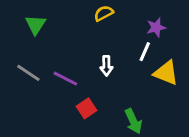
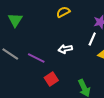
white arrow: (106, 66) -> (65, 49), turned 80

